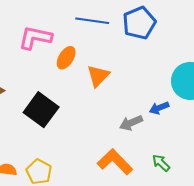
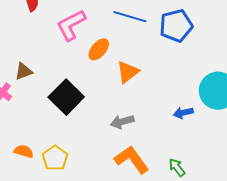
pink L-shape: (35, 38) -> (71, 25), turned -48
gray arrow: (131, 123) -> (122, 122), moved

